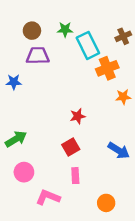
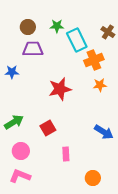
brown cross: (123, 36) -> (108, 32), turned -32
orange star: (123, 97) -> (100, 85), moved
red star: (78, 116) -> (60, 89), moved, size x1.6
red square: (71, 147) -> (48, 128), moved
pink L-shape: (48, 197) -> (20, 176), moved

